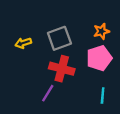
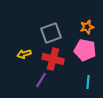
yellow arrow: (23, 43) -> (24, 54), moved
pink pentagon: (99, 58) -> (85, 50), turned 30

